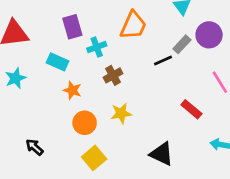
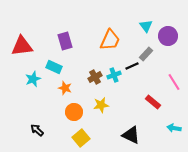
purple circle: (209, 35) -> (168, 36), moved
cyan cross: (97, 47) -> (114, 75), moved
cyan star: (16, 78) -> (33, 79), moved

